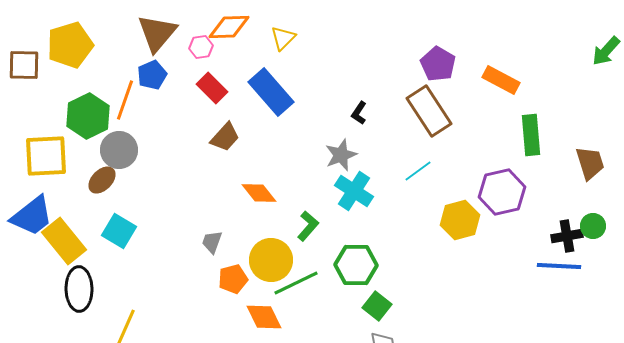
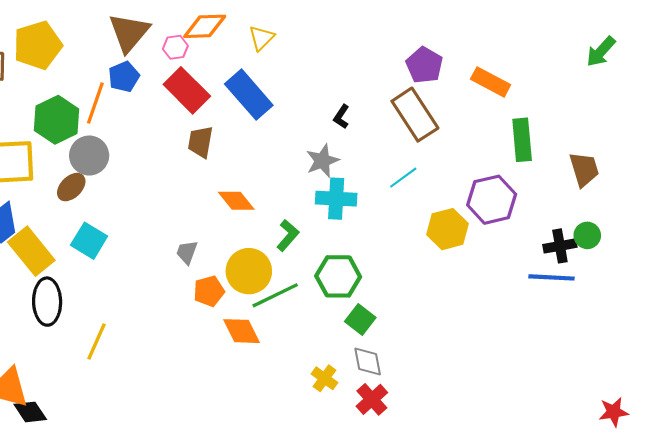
red rectangle: (212, 88) -> (187, 90), size x1.4
brown trapezoid: (225, 137) -> (201, 142), turned 148
cyan cross: (354, 191) -> (336, 199), turned -30

